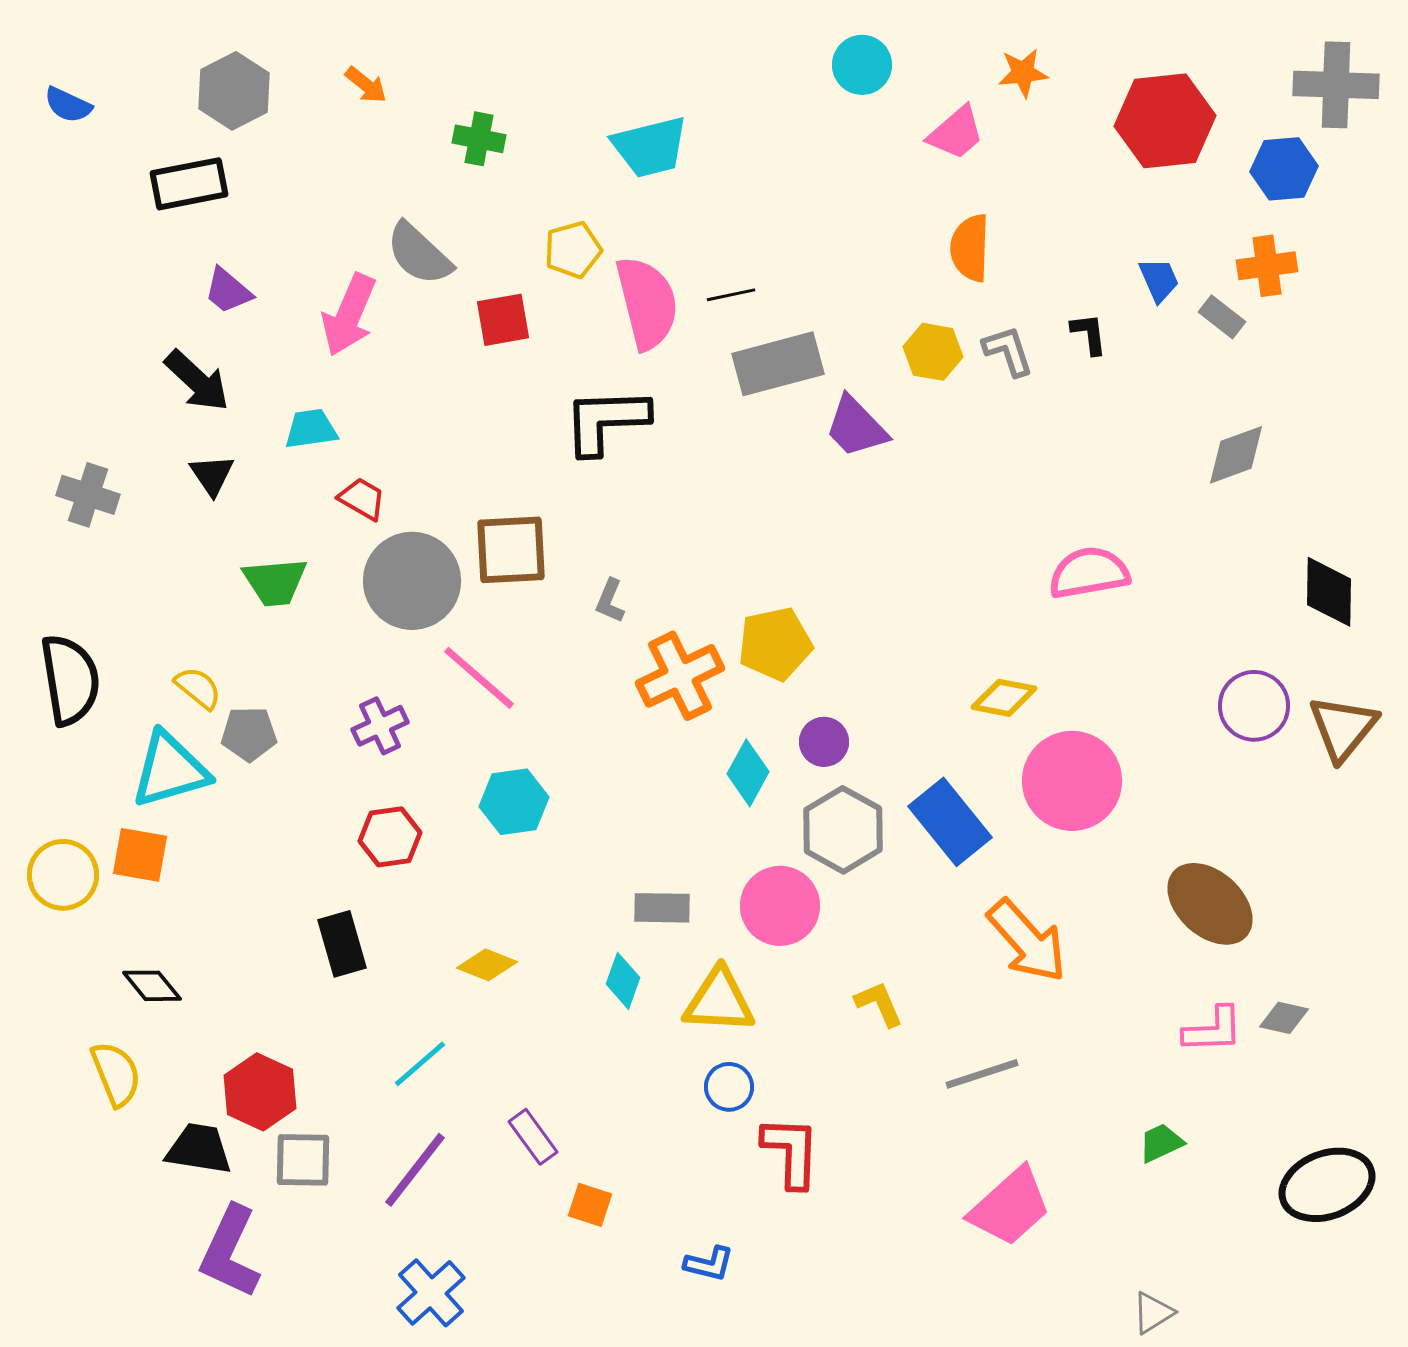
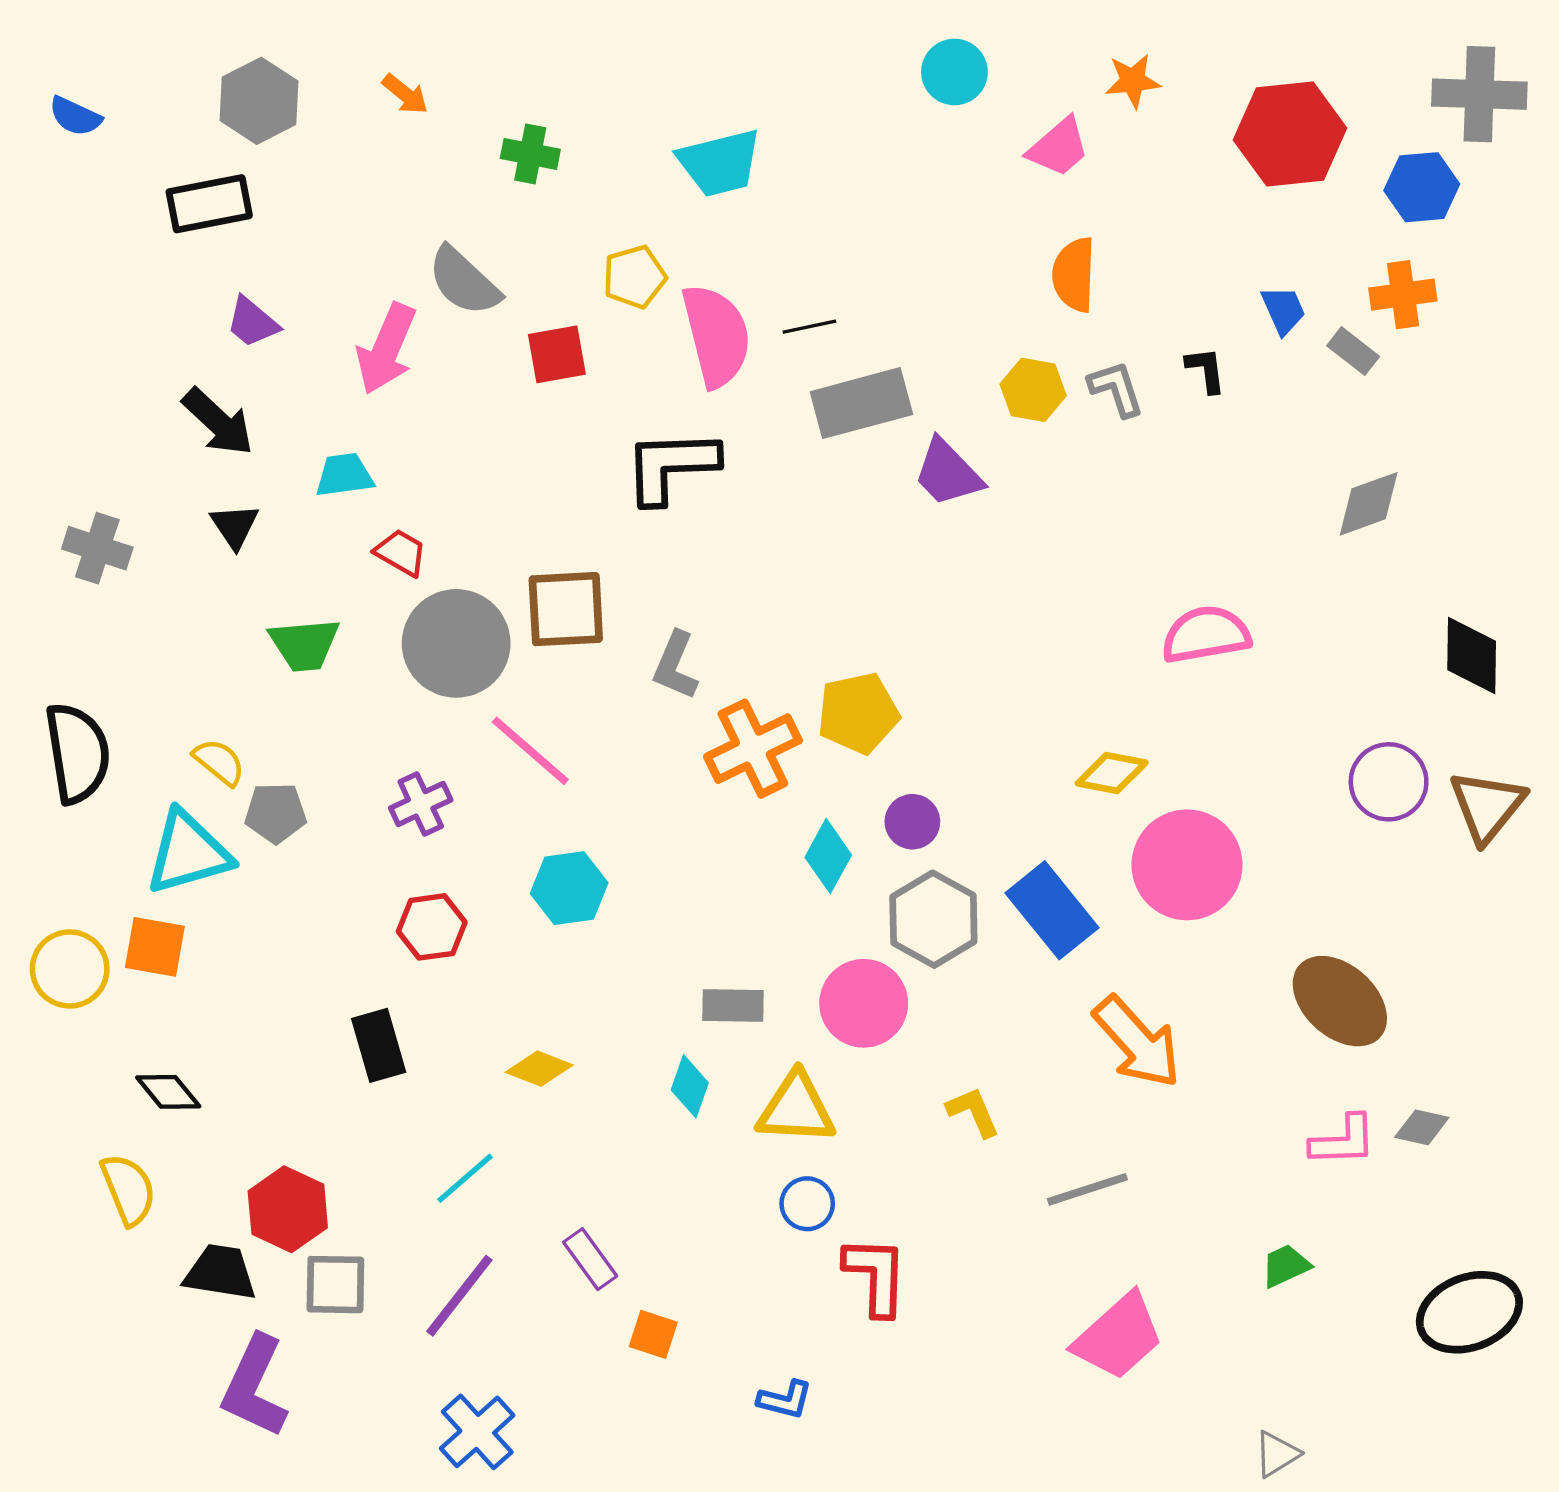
gray L-shape: (610, 601) -> (675, 666), size x1.4

